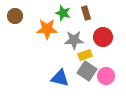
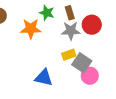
red circle: (103, 37) -> (92, 25), moved
gray star: (74, 40) -> (71, 31), moved
gray square: (87, 71) -> (82, 63), moved

